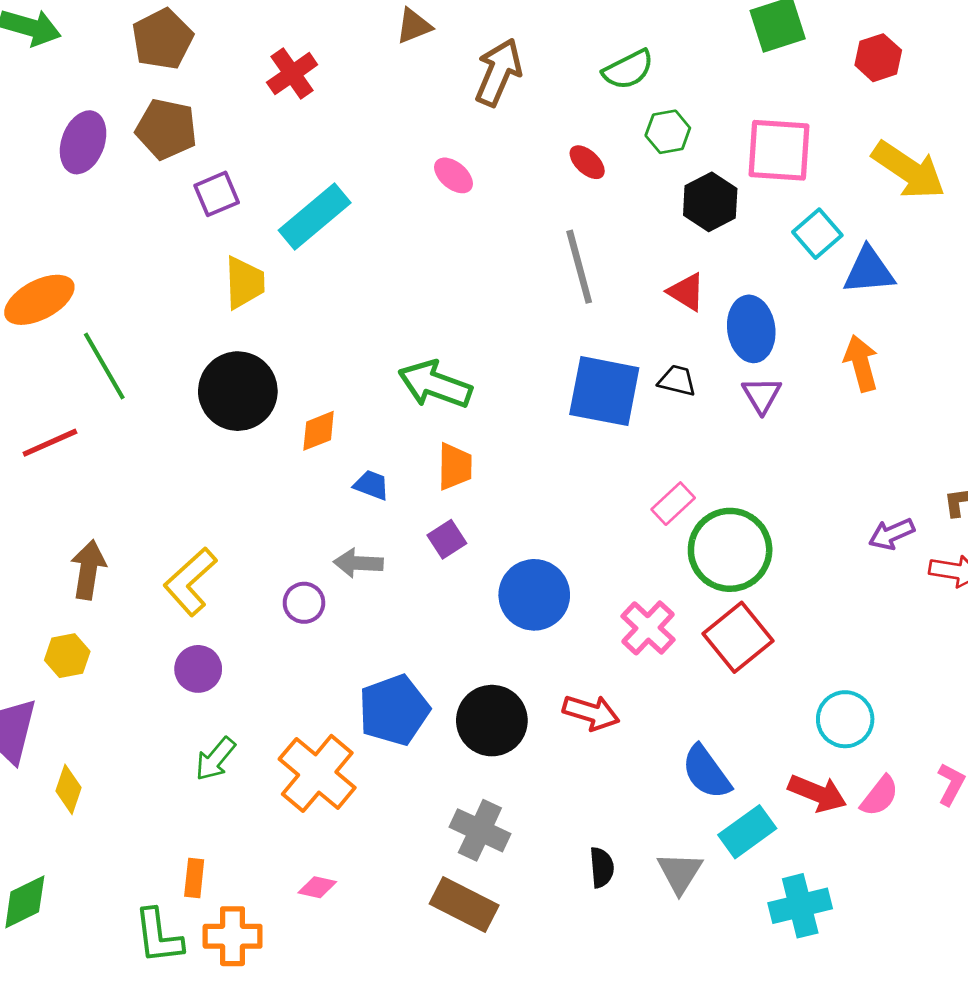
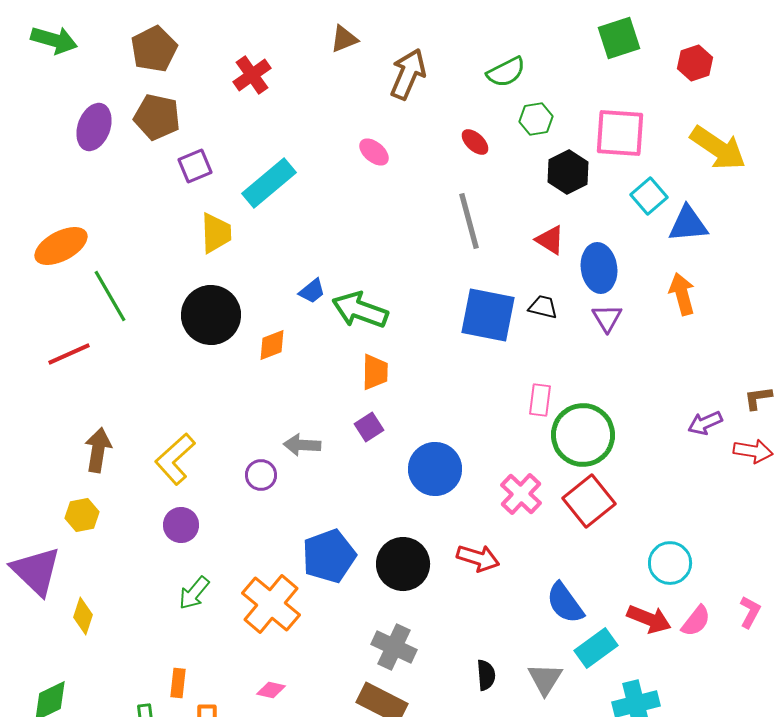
blue trapezoid: (371, 485) -> (312, 291), moved, turned 120
pink rectangle: (673, 504) -> (540, 400), turned -40

